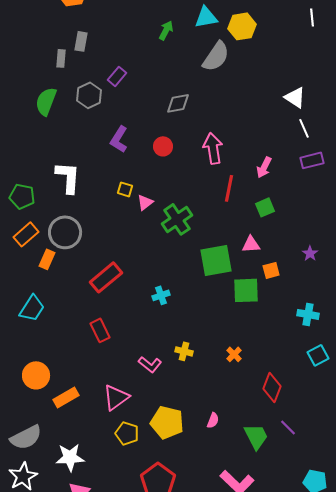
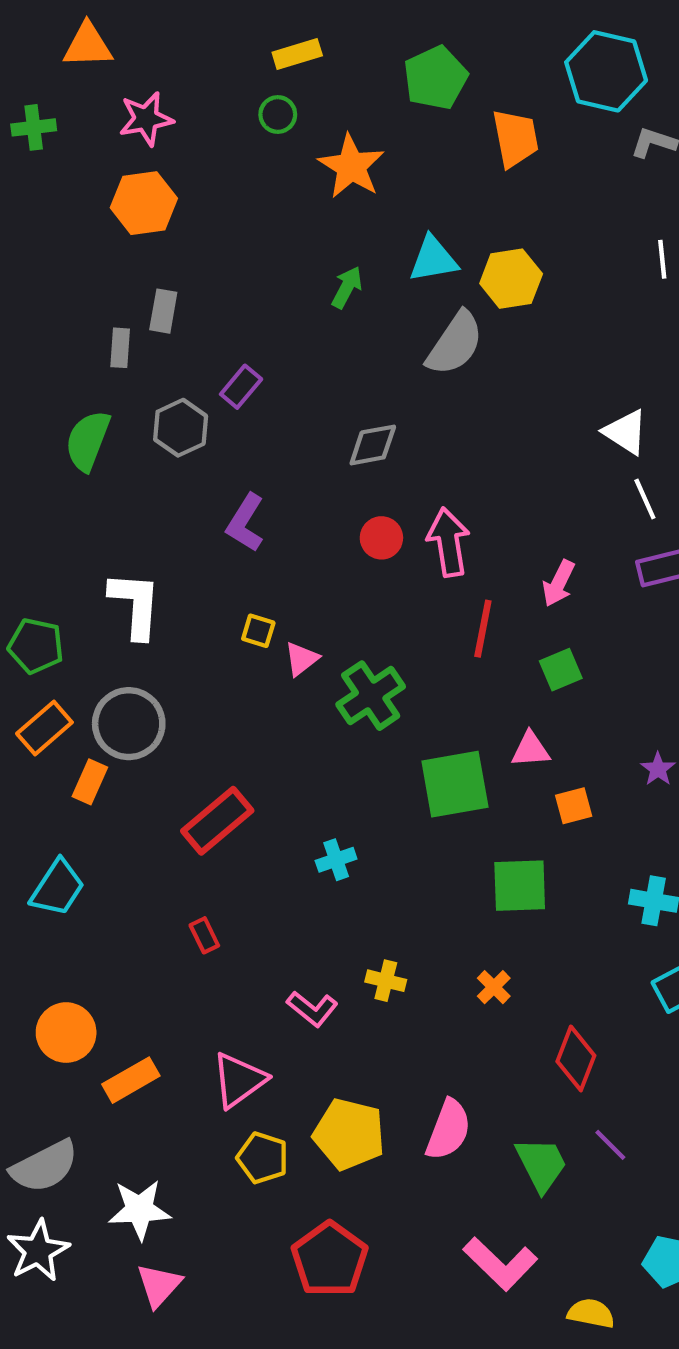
red circle: (163, 146) -> (381, 538), moved
green square: (246, 290) -> (520, 886), moved
red rectangle: (100, 330) -> (204, 935), size x0.7
pink semicircle: (213, 420) -> (448, 1130), size x1.8

